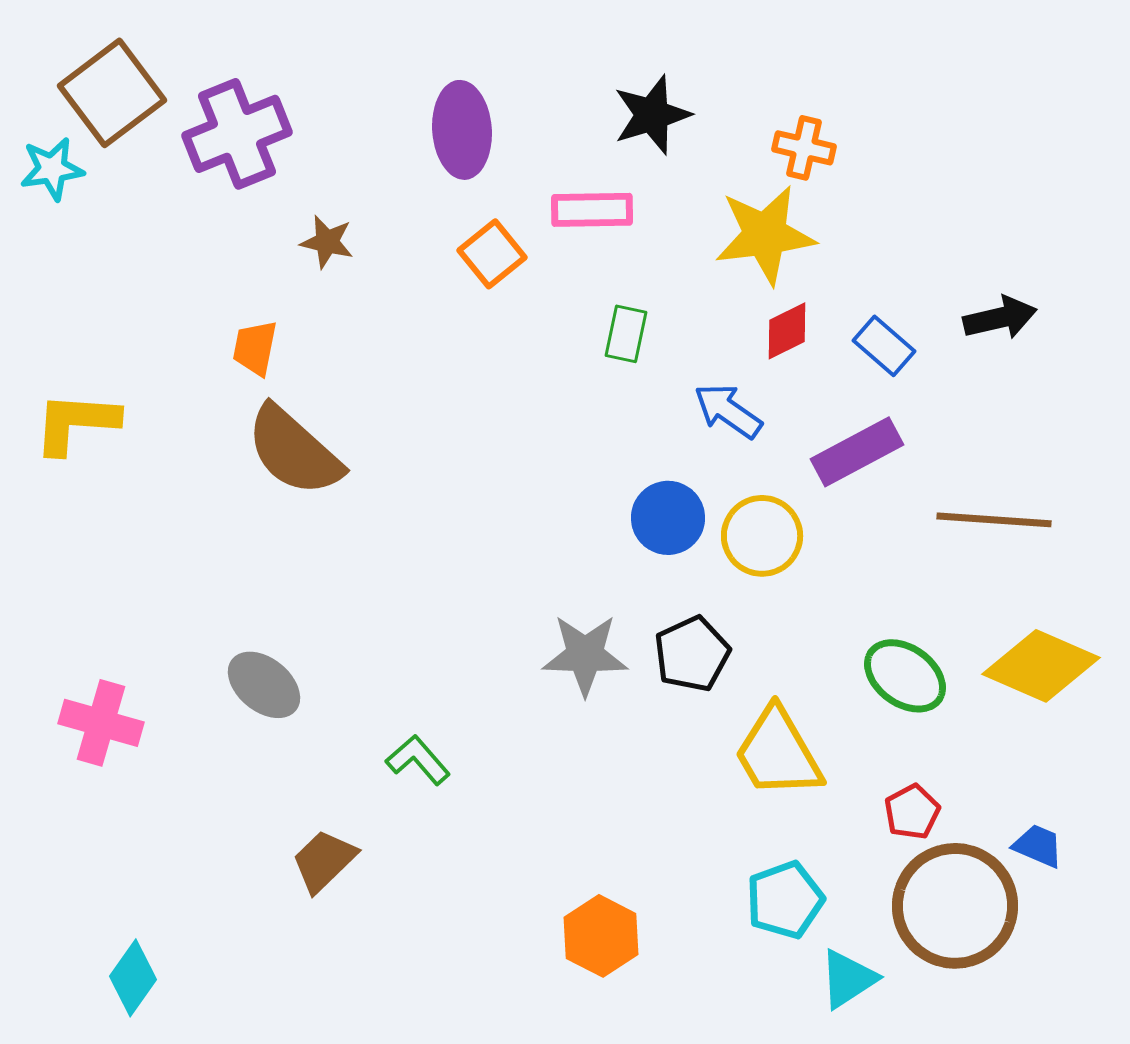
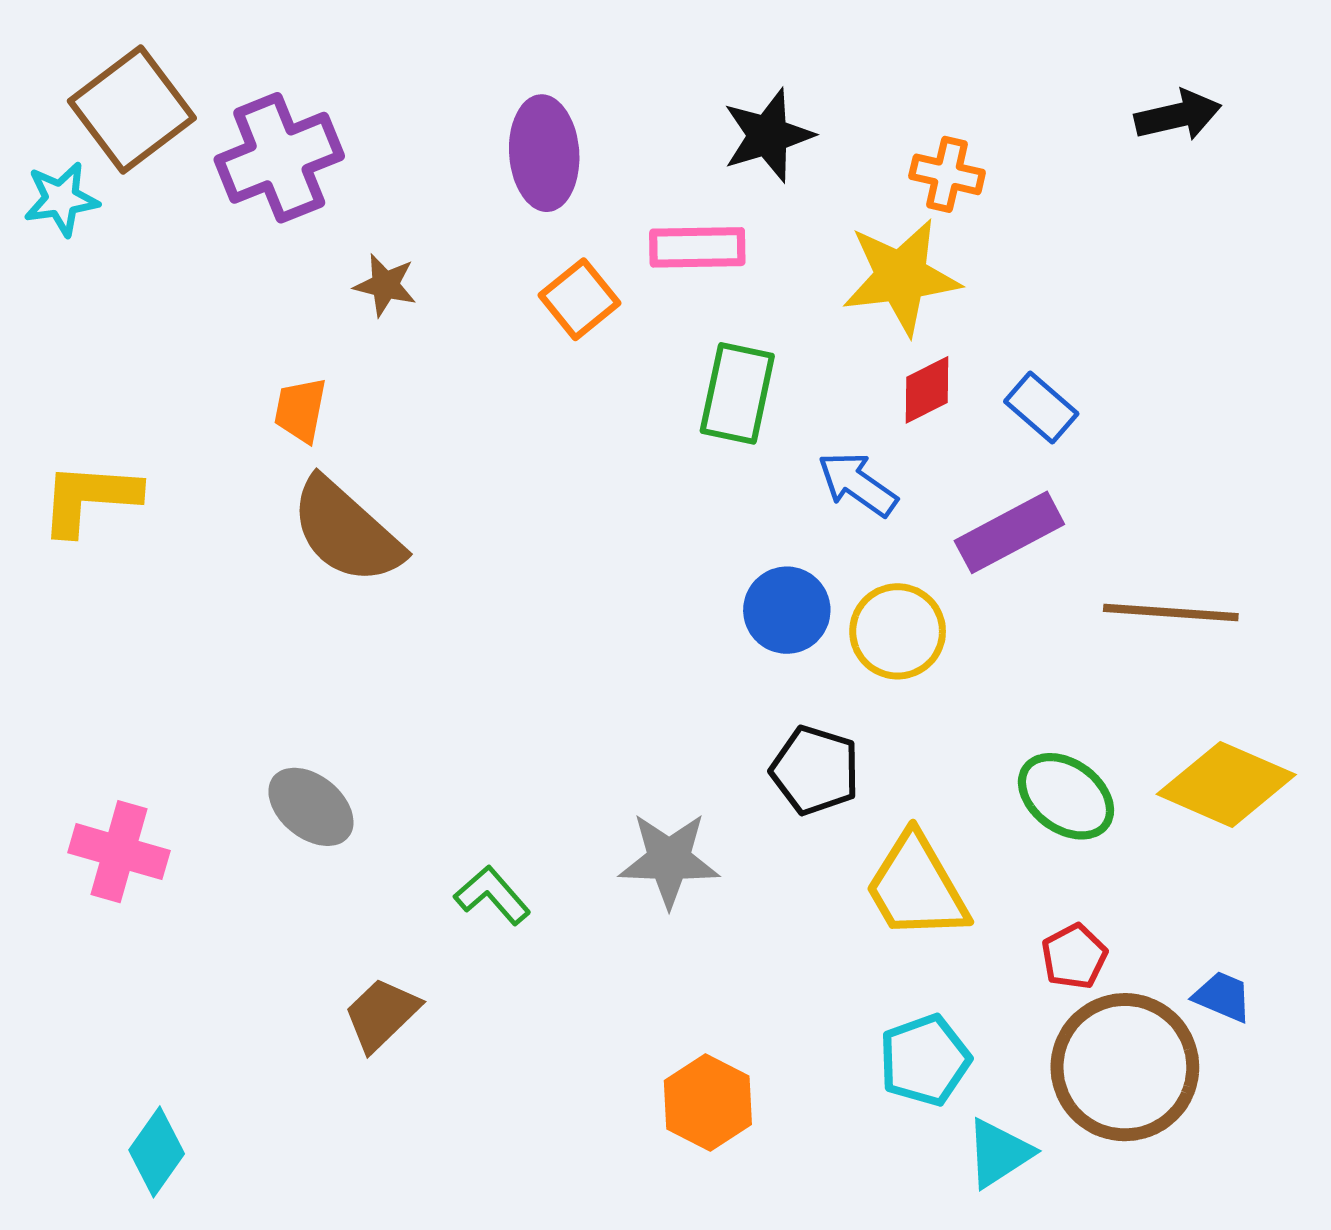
black arrow: (1000, 318) -> (1178, 115), moved
green rectangle: (626, 334) -> (737, 393), size x1.5
black pentagon: (692, 654) -> (815, 770), turned -30
gray star: (585, 655) -> (669, 860), moved

